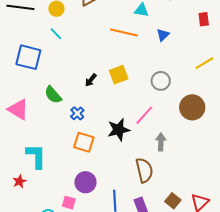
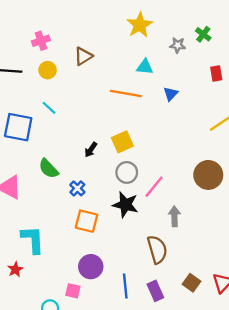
cyan line: (56, 34) -> (49, 108), moved
gray circle: (161, 81) -> (127, 172), moved
black star: (119, 130) -> (125, 205), turned 30

